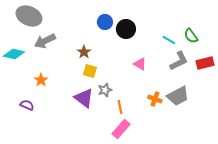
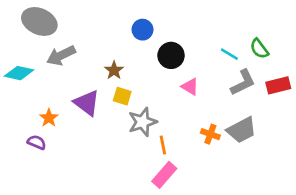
black circle: (126, 29) -> (171, 55), moved
orange star: (41, 80) -> (49, 118), moved
gray star: (105, 90) -> (143, 122), size x1.5
purple triangle: (84, 98) -> (87, 103), moved

